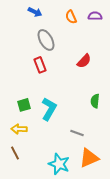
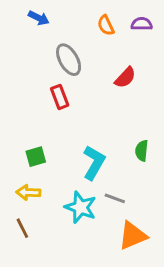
blue arrow: (35, 12) -> (39, 18), moved
red semicircle: (84, 61) -> (125, 78), moved
cyan L-shape: (49, 109) -> (94, 163), moved
cyan star: (59, 164) -> (81, 207), moved

